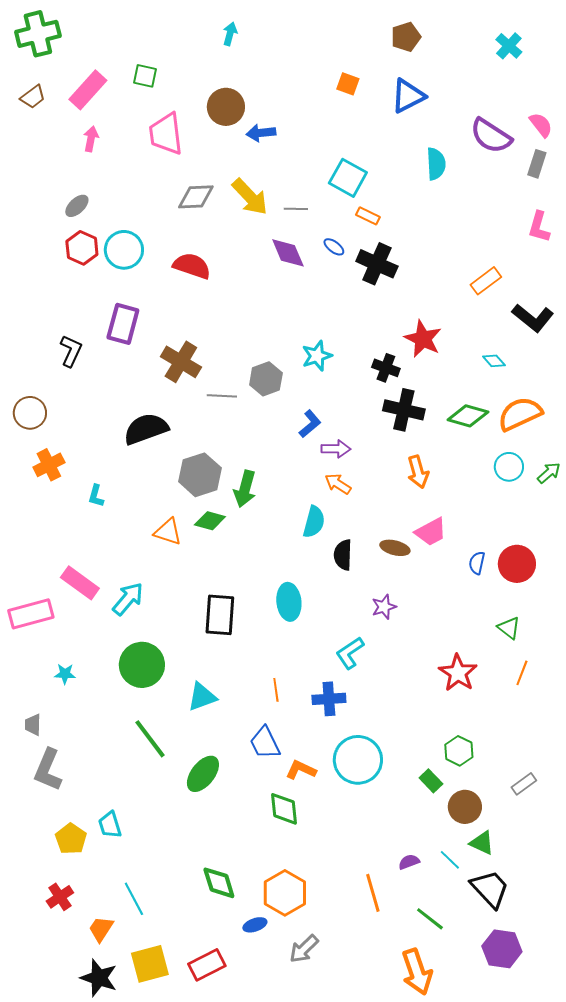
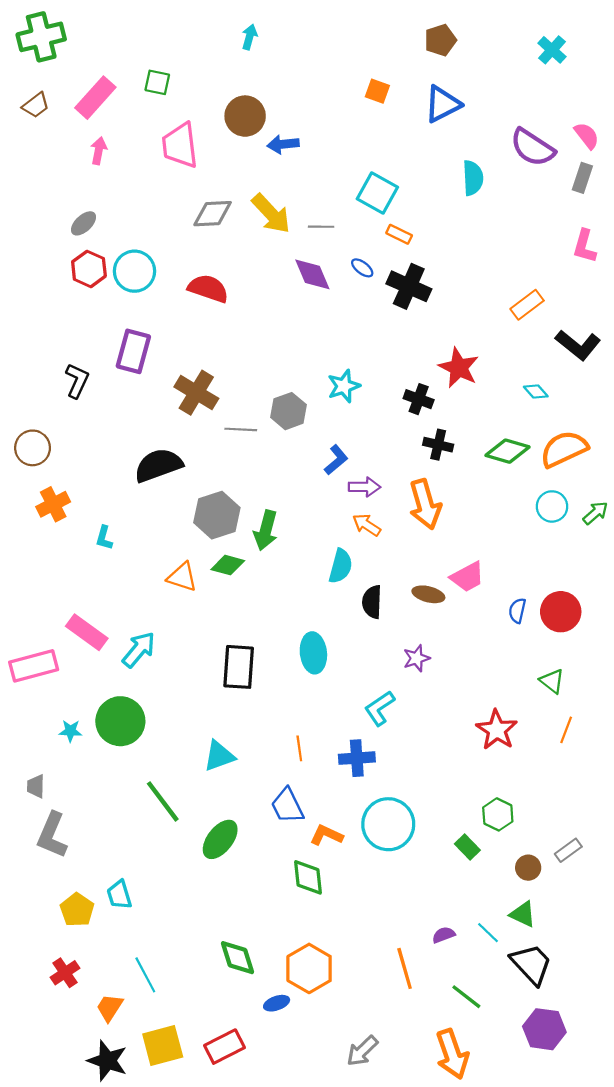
black cross: (404, 410) -> (438, 445), size x0.7
orange arrow: (418, 472) -> (425, 504), moved, size x1.4
green circle: (142, 665) -> (120, 721), moved
brown circle: (465, 807) -> (528, 868), moved, size x0.7
gray arrow: (304, 949) -> (362, 1051), moved

